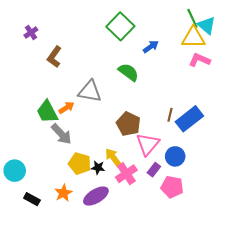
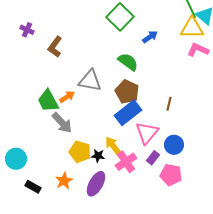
purple cross: (31, 32) -> (27, 30), moved, turned -32
blue rectangle: (189, 119) -> (128, 113), moved
brown pentagon: (128, 124) -> (127, 92), moved
purple ellipse: (96, 196) -> (96, 184), turned -30

